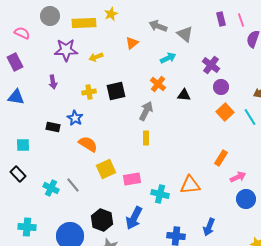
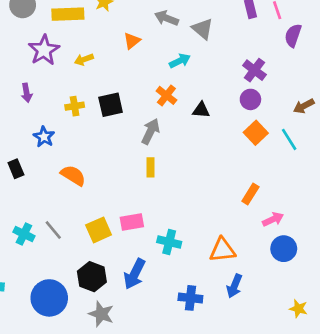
purple star: (66, 50) -> (44, 50), turned -30
purple cross: (211, 65) -> (254, 70), moved
blue star: (75, 118) -> (44, 137), moved
black rectangle: (53, 127) -> (16, 169), moved, turned 56
yellow square: (106, 169) -> (99, 230), moved
orange triangle: (190, 185) -> (222, 250), moved

